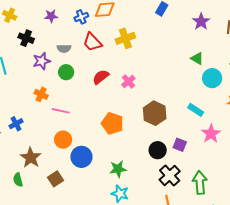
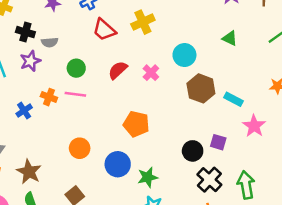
gray semicircle: (64, 49) -> (50, 42), moved
purple star: (42, 61) -> (30, 61), moved
cyan circle: (212, 78) -> (184, 55), moved
pink line: (61, 111) -> (75, 94), moved
brown hexagon: (155, 113) -> (201, 88), moved
blue cross: (16, 124) -> (24, 111), moved
blue circle: (81, 157) -> (118, 164), moved
brown star: (31, 158) -> (29, 172), moved

